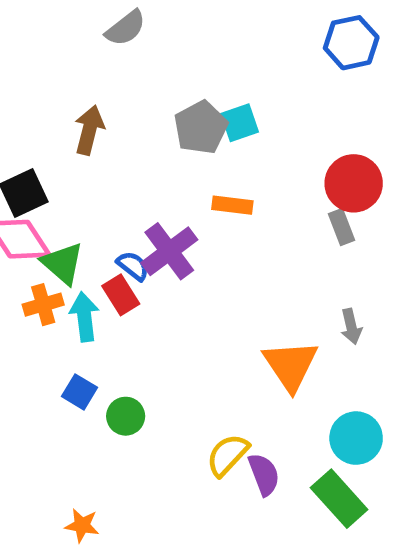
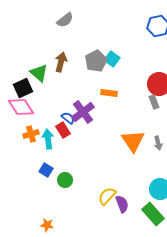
cyan square: (240, 123) -> (112, 59), turned -35
brown arrow: (89, 130) -> (61, 62), moved
green triangle: (63, 263) -> (39, 73), moved
orange triangle: (291, 365) -> (133, 141), moved

